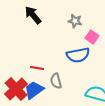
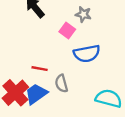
pink square: (92, 37) -> (67, 31), moved

